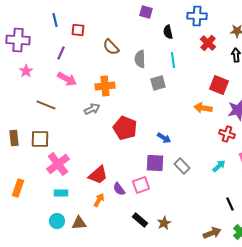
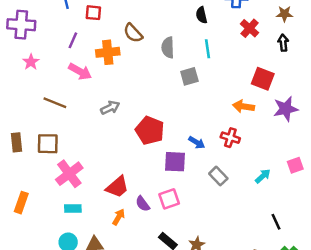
orange cross: (105, 86) -> (108, 52), moved
red cross: (227, 134) -> (230, 138), moved
purple square: (155, 163) -> (175, 162), moved

